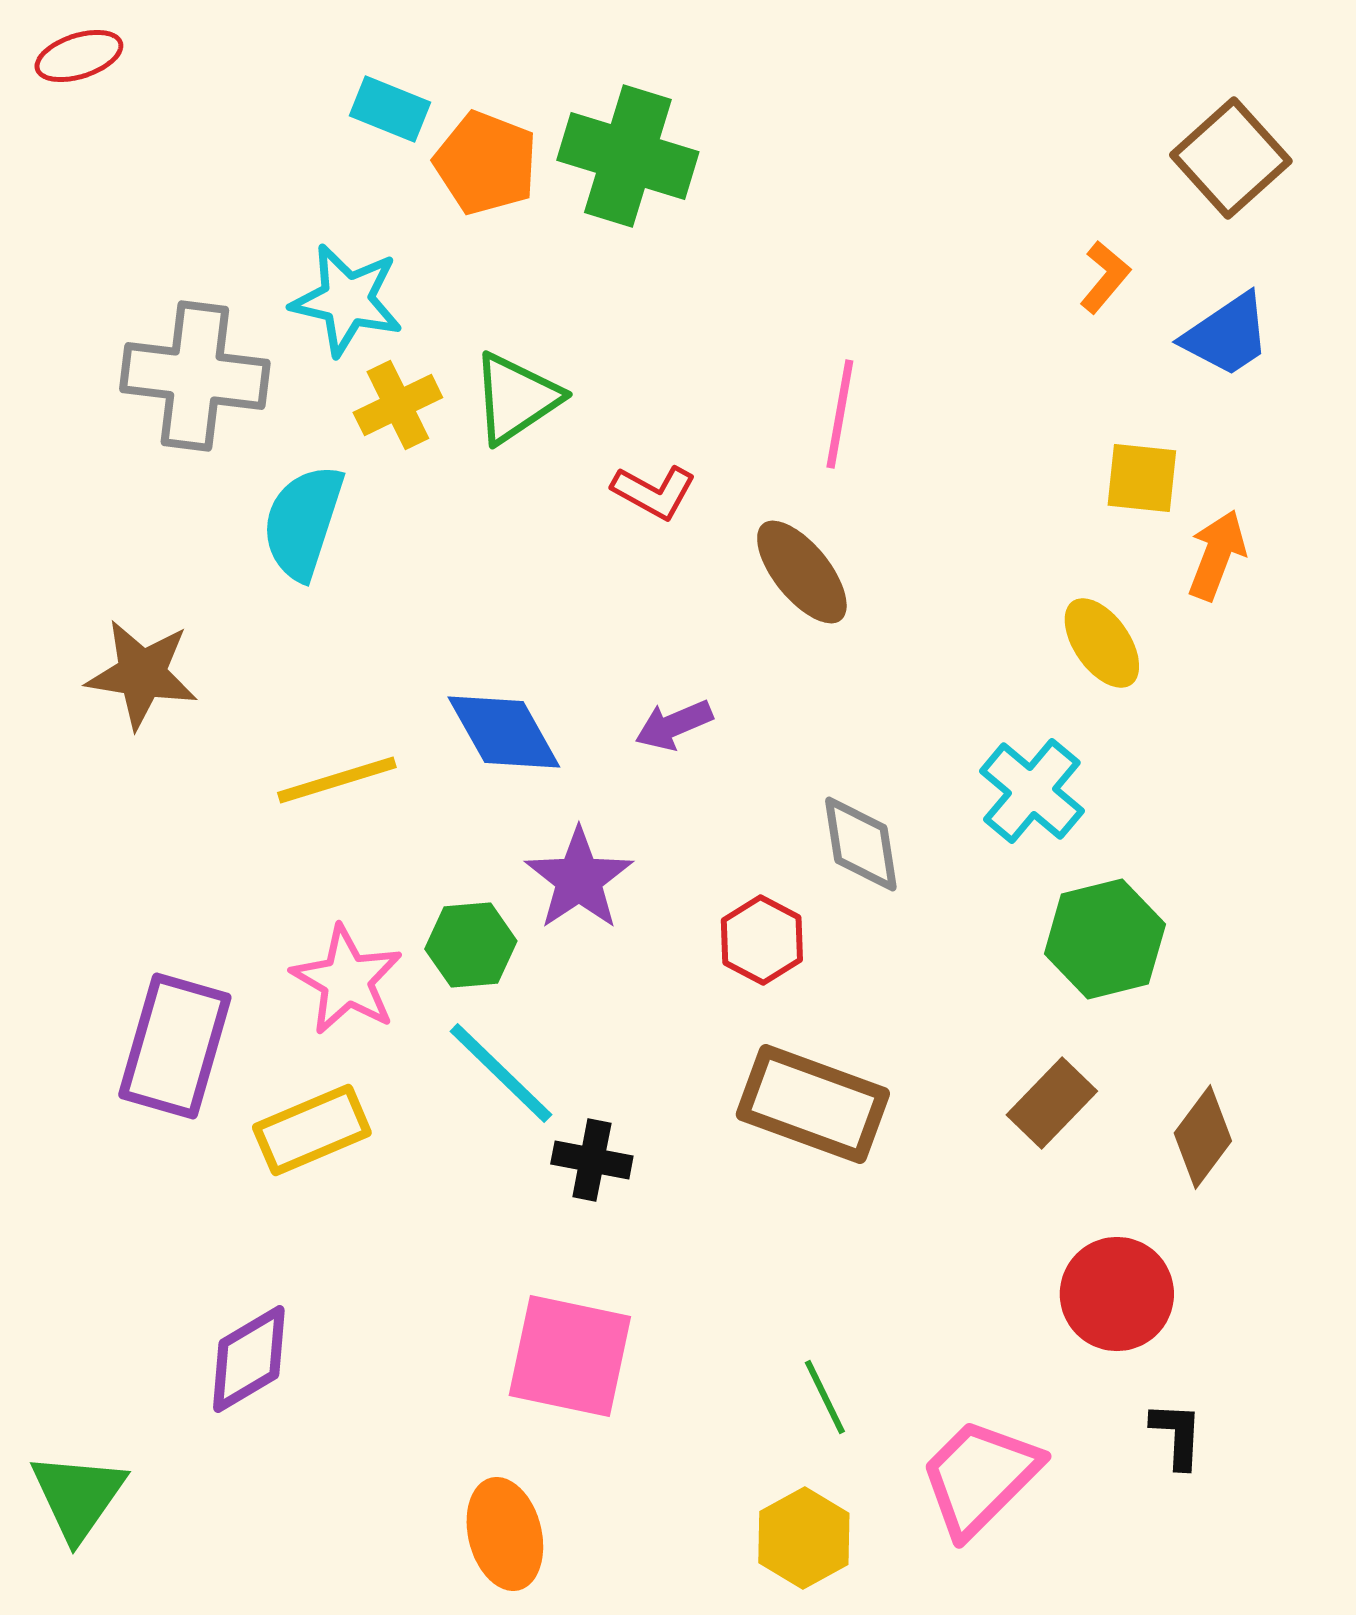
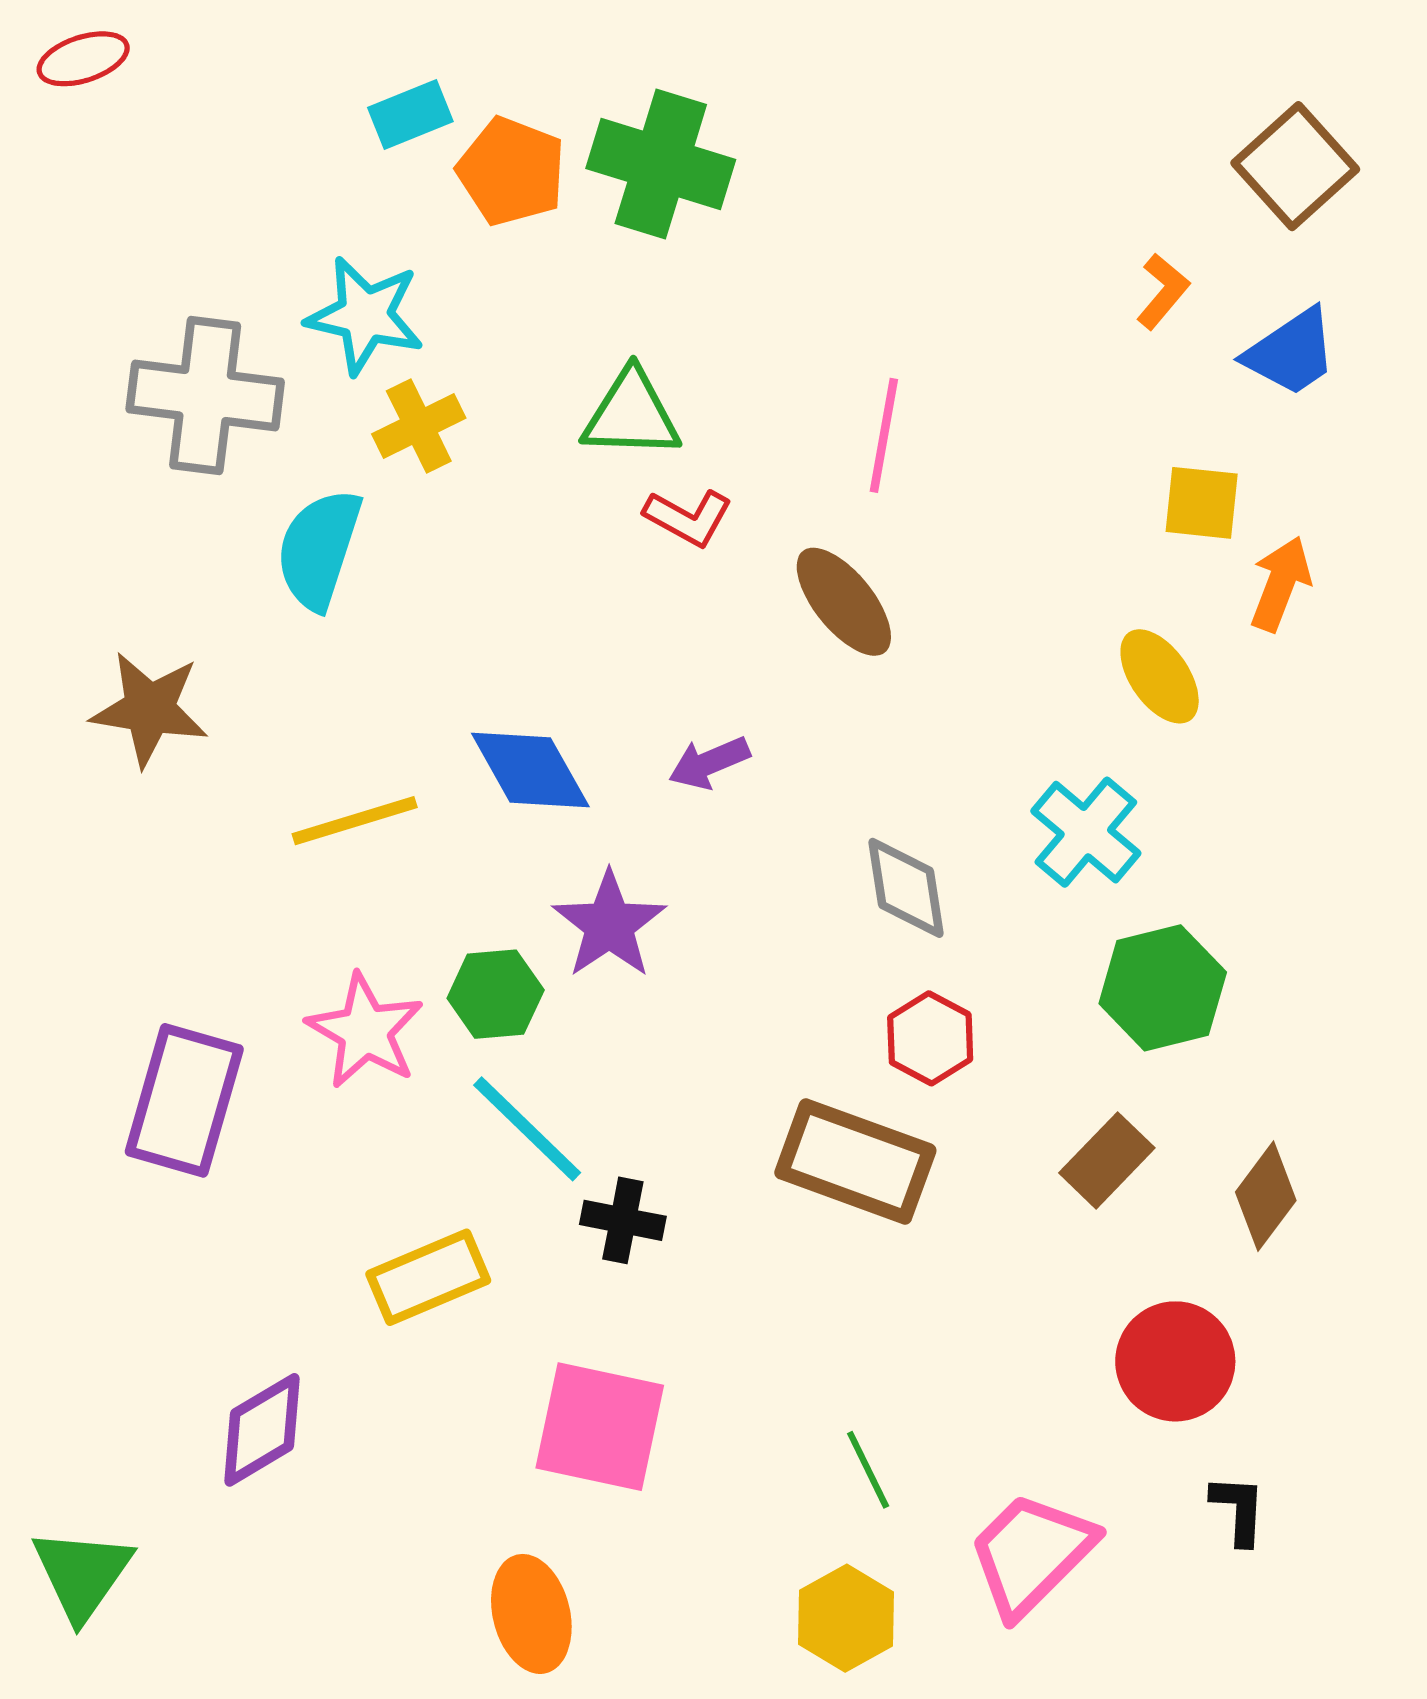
cyan rectangle: (390, 109) -> (410, 115), turned -44
green triangle: (516, 398) -> (631, 414), moved, turned 36
red hexagon: (762, 940) -> (930, 1038), moved
yellow rectangle: (312, 1130) -> (428, 1277), moved

